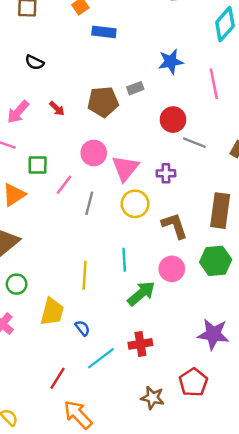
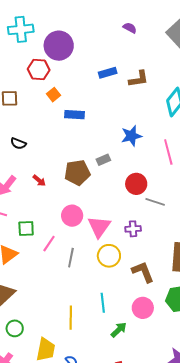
green arrow: (141, 293) -> (119, 330), size x0.7

